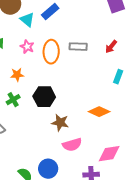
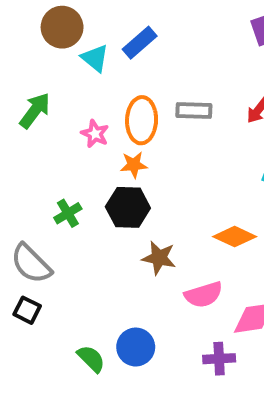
pink star: (27, 47) -> (95, 134), moved
orange star: (17, 75) -> (134, 165), moved
pink semicircle: (72, 145) -> (204, 295), moved

